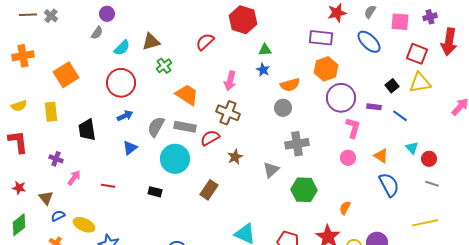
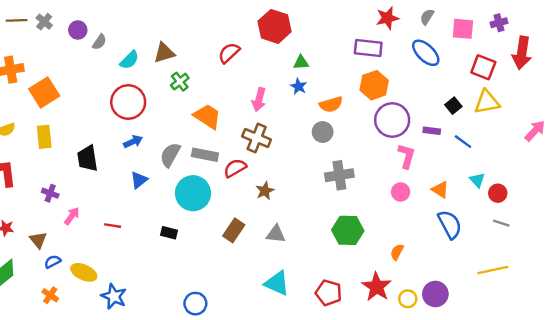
purple circle: (107, 14) -> (78, 30), moved
orange square: (66, 75) -> (44, 92), moved
gray triangle: (271, 170) -> (276, 234), moved, turned 48

